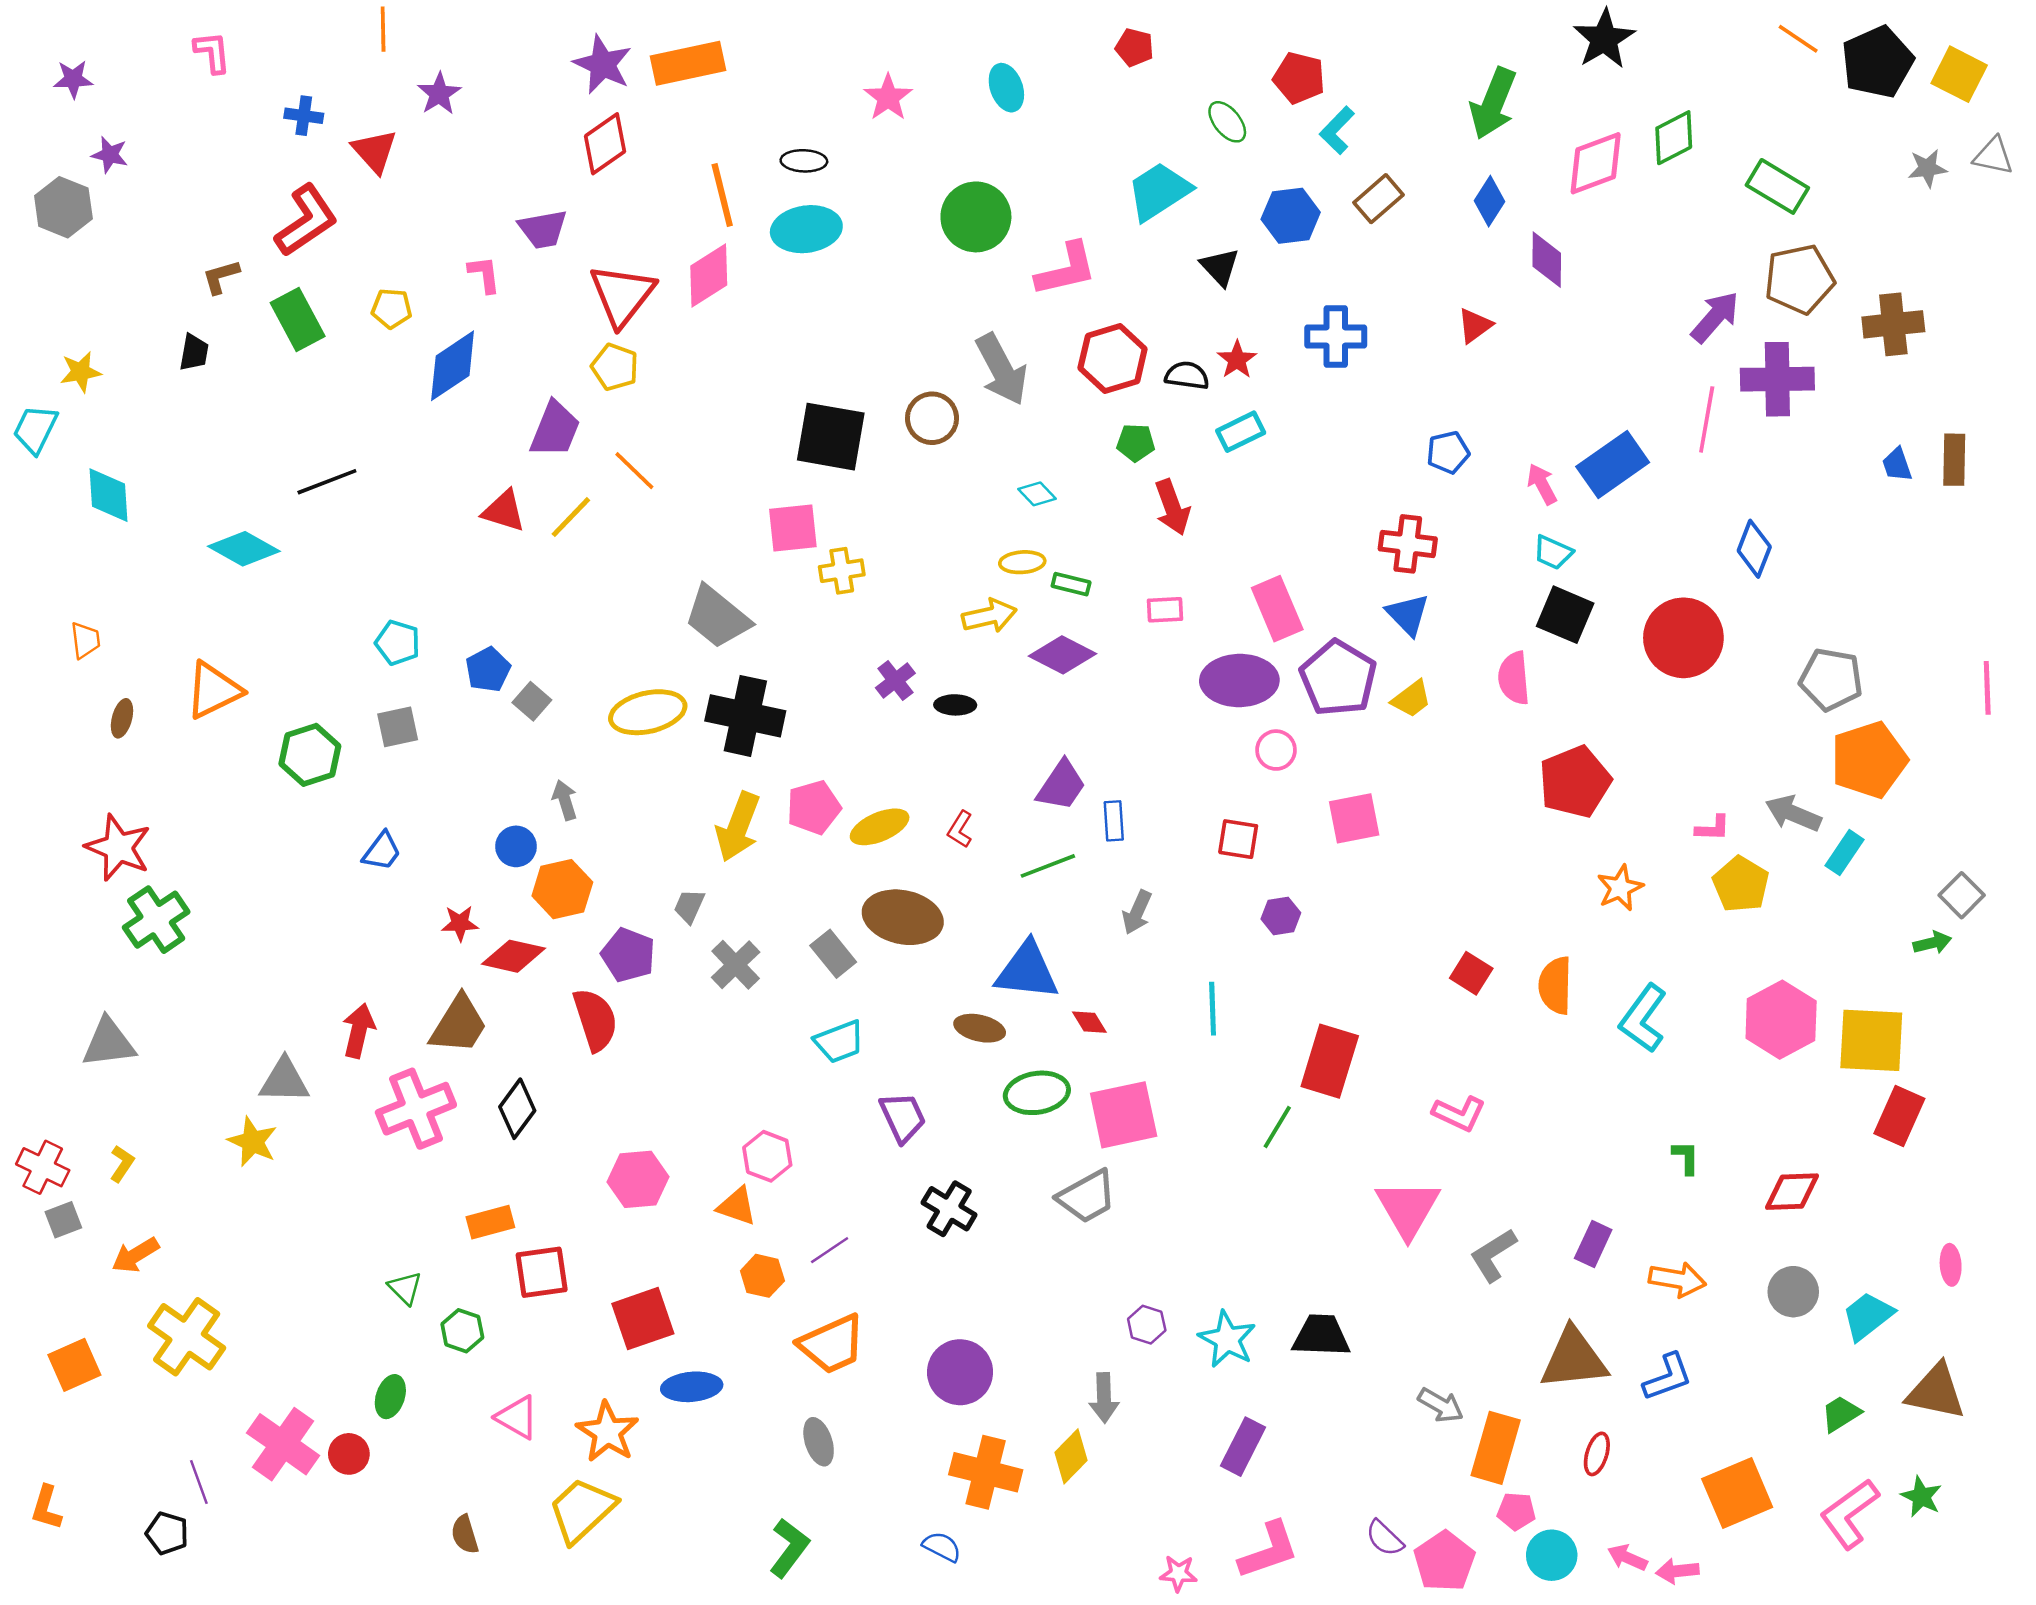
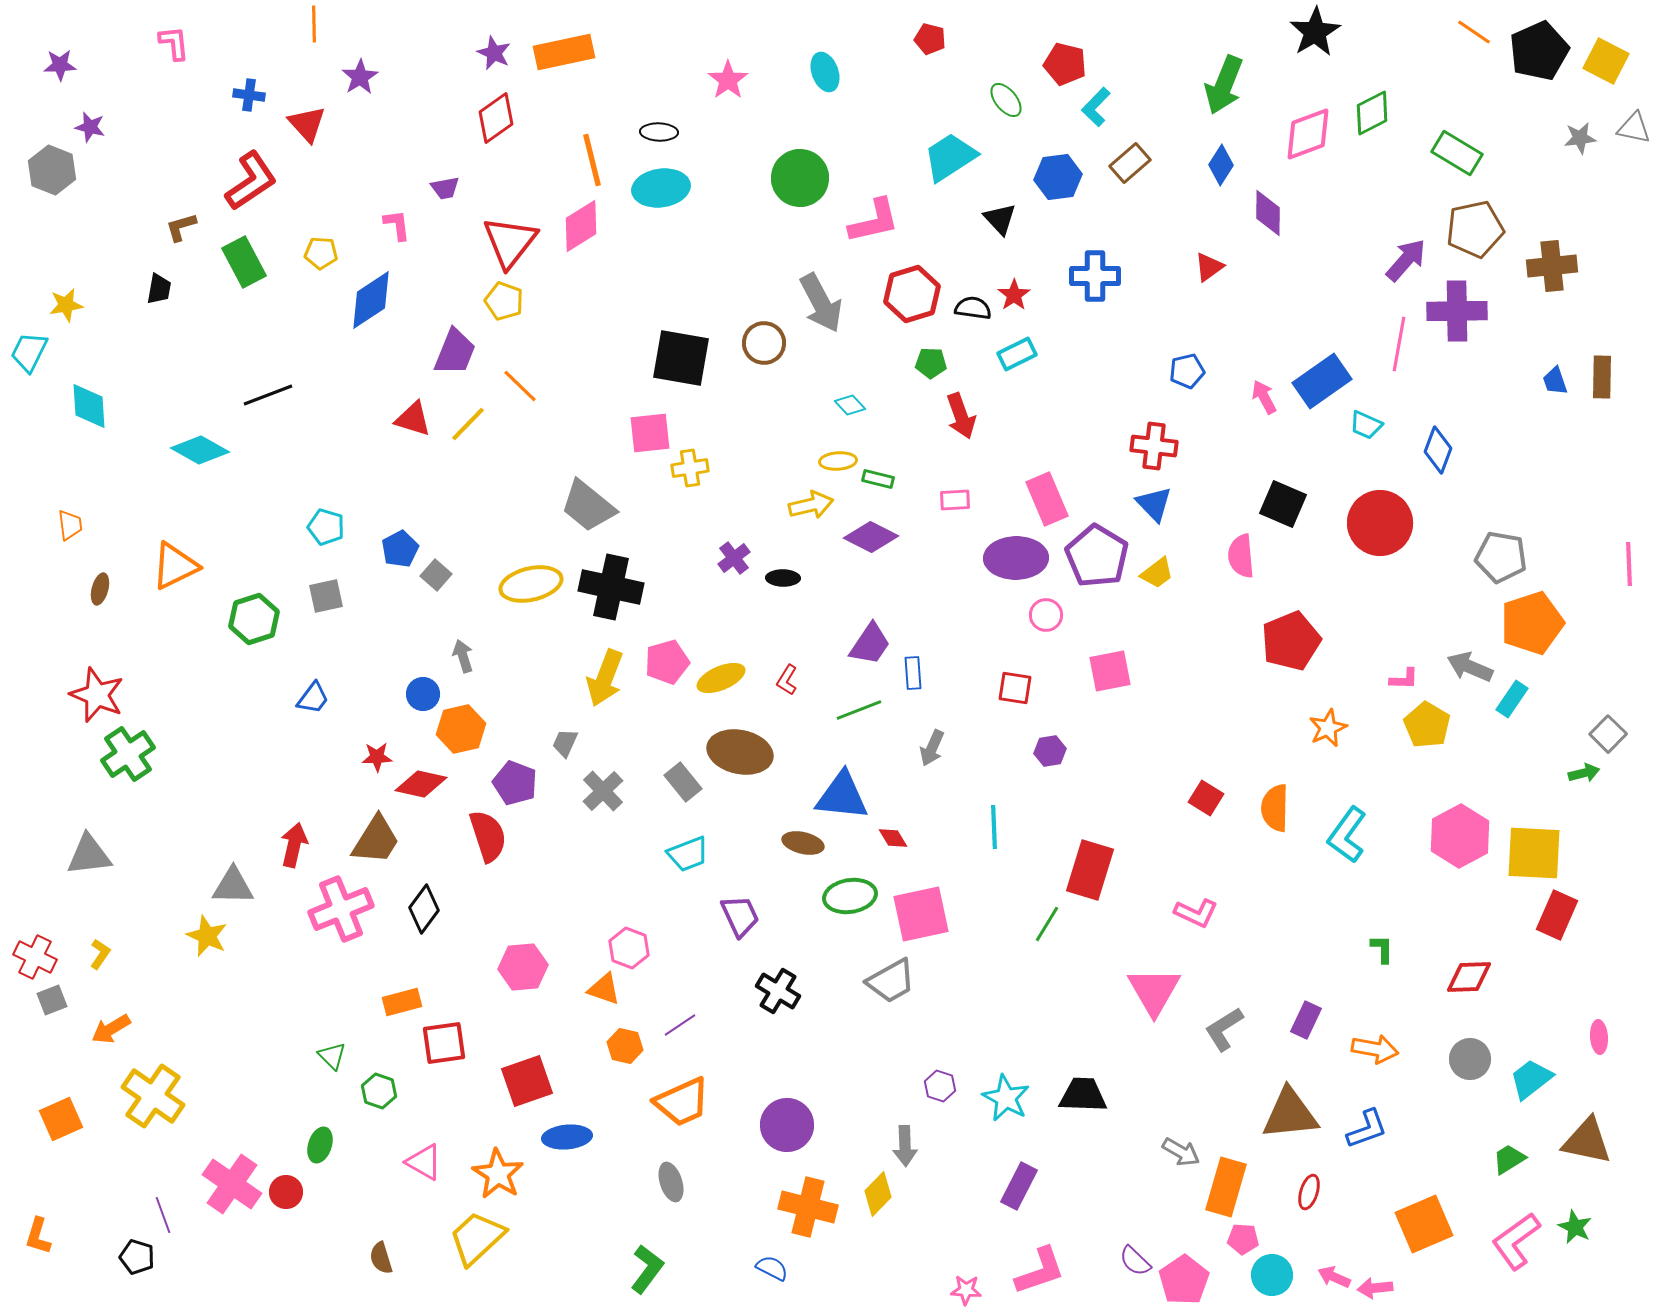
purple star: (603, 64) -> (494, 53), size x0.7
purple trapezoid: (543, 229) -> (445, 188), size x0.7
cyan trapezoid: (1553, 552) -> (1366, 425), moved

